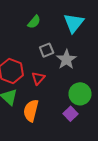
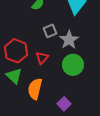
green circle: (80, 94) -> (73, 65), moved
purple square: (71, 114) -> (64, 104), moved

